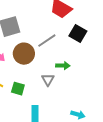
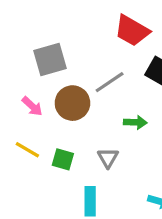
gray triangle: (48, 80) -> (108, 158), moved

